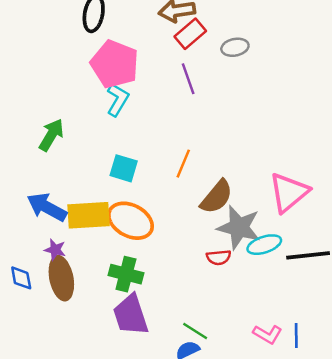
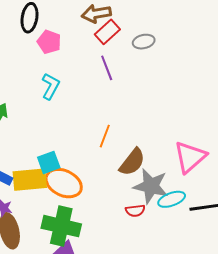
pink pentagon: (115, 64) -> (49, 42), moved, size x0.6
cyan square: (124, 168) -> (49, 162), moved, turned -35
green cross: (126, 274) -> (61, 226), size x1.4

